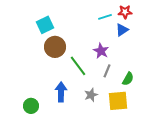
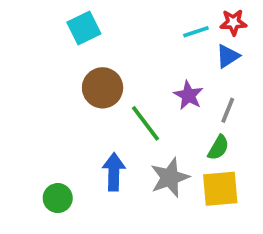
cyan square: (45, 25) -> (84, 28), moved
gray line: (107, 71) -> (228, 110), moved
green semicircle: (128, 79) -> (218, 148), moved
gray star: (91, 95) -> (170, 177), size x1.5

